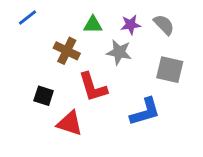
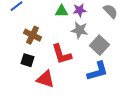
purple star: (131, 25) -> (80, 10), moved
brown cross: (67, 51) -> (32, 35), moved
gray square: (170, 70) -> (100, 45), moved, turned 30

